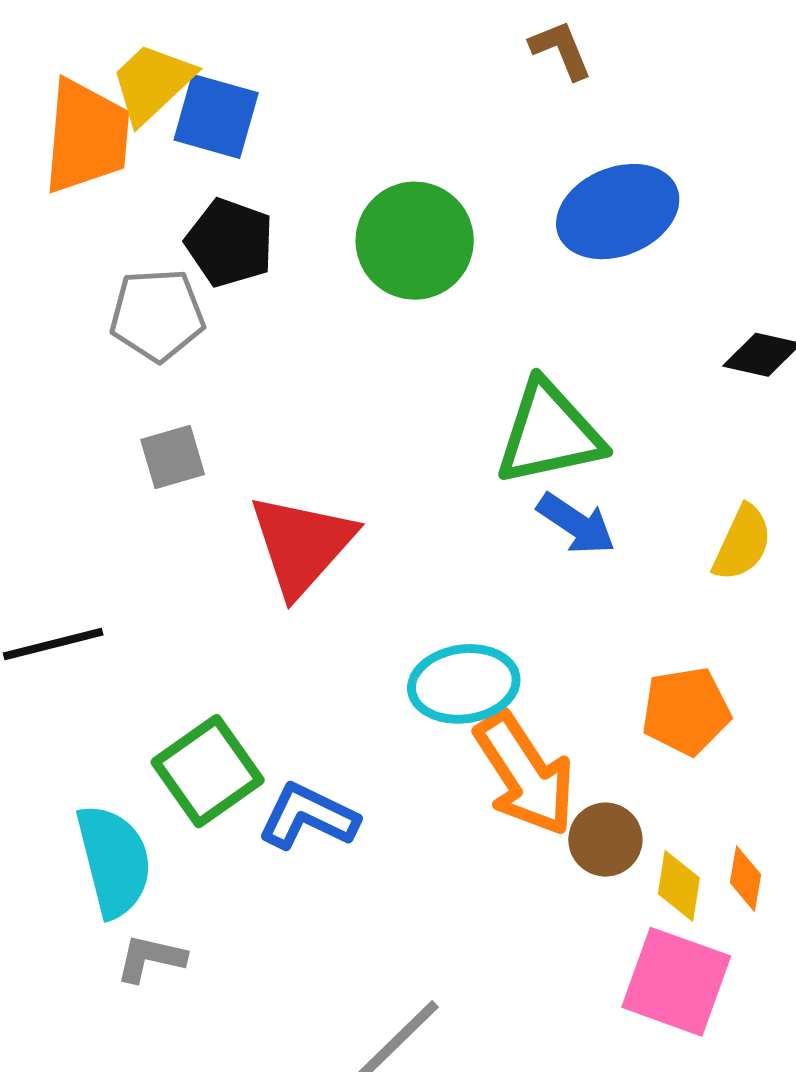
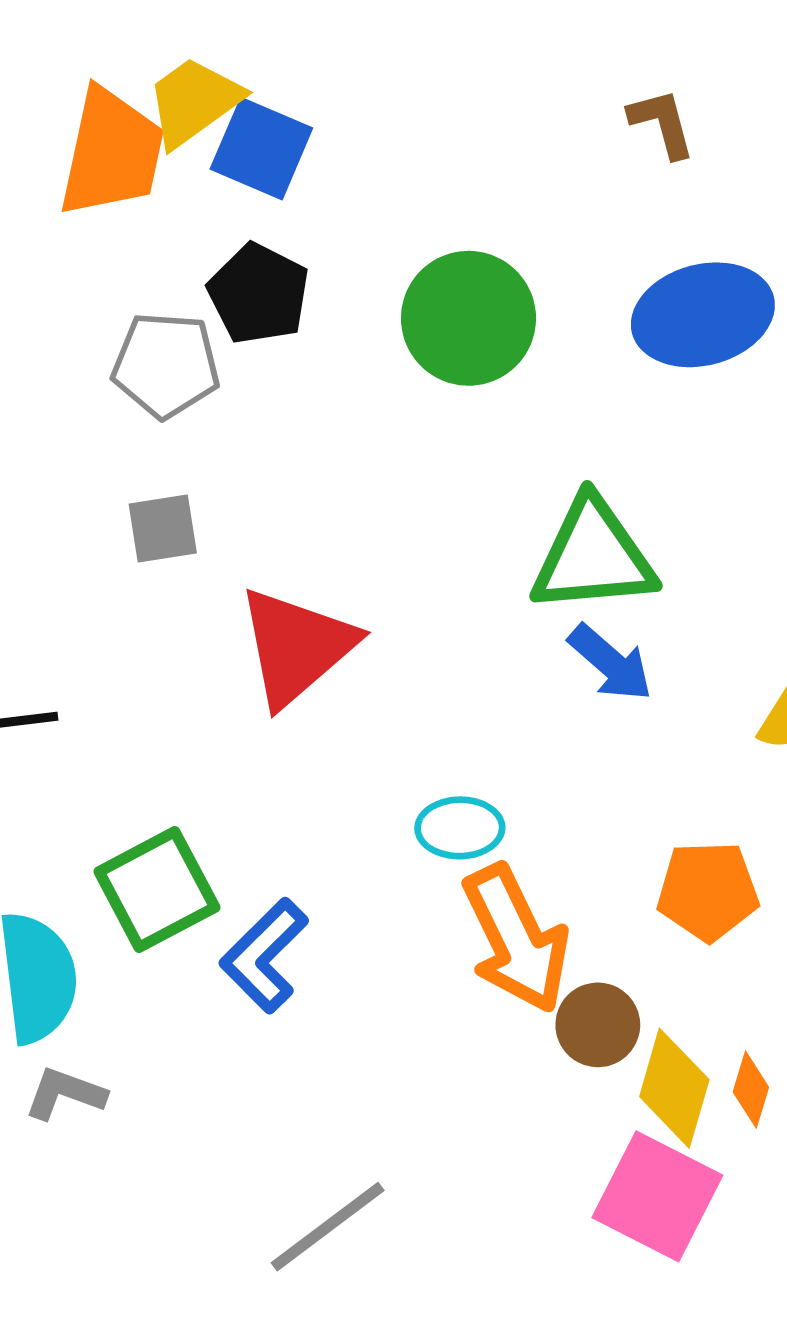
cyan ellipse: (464, 684) -> (460, 828), size x0.7
blue L-shape: (308, 816) -> (264, 956), turned -78
yellow diamond: (679, 886) -> (674, 1088), size x1.4

